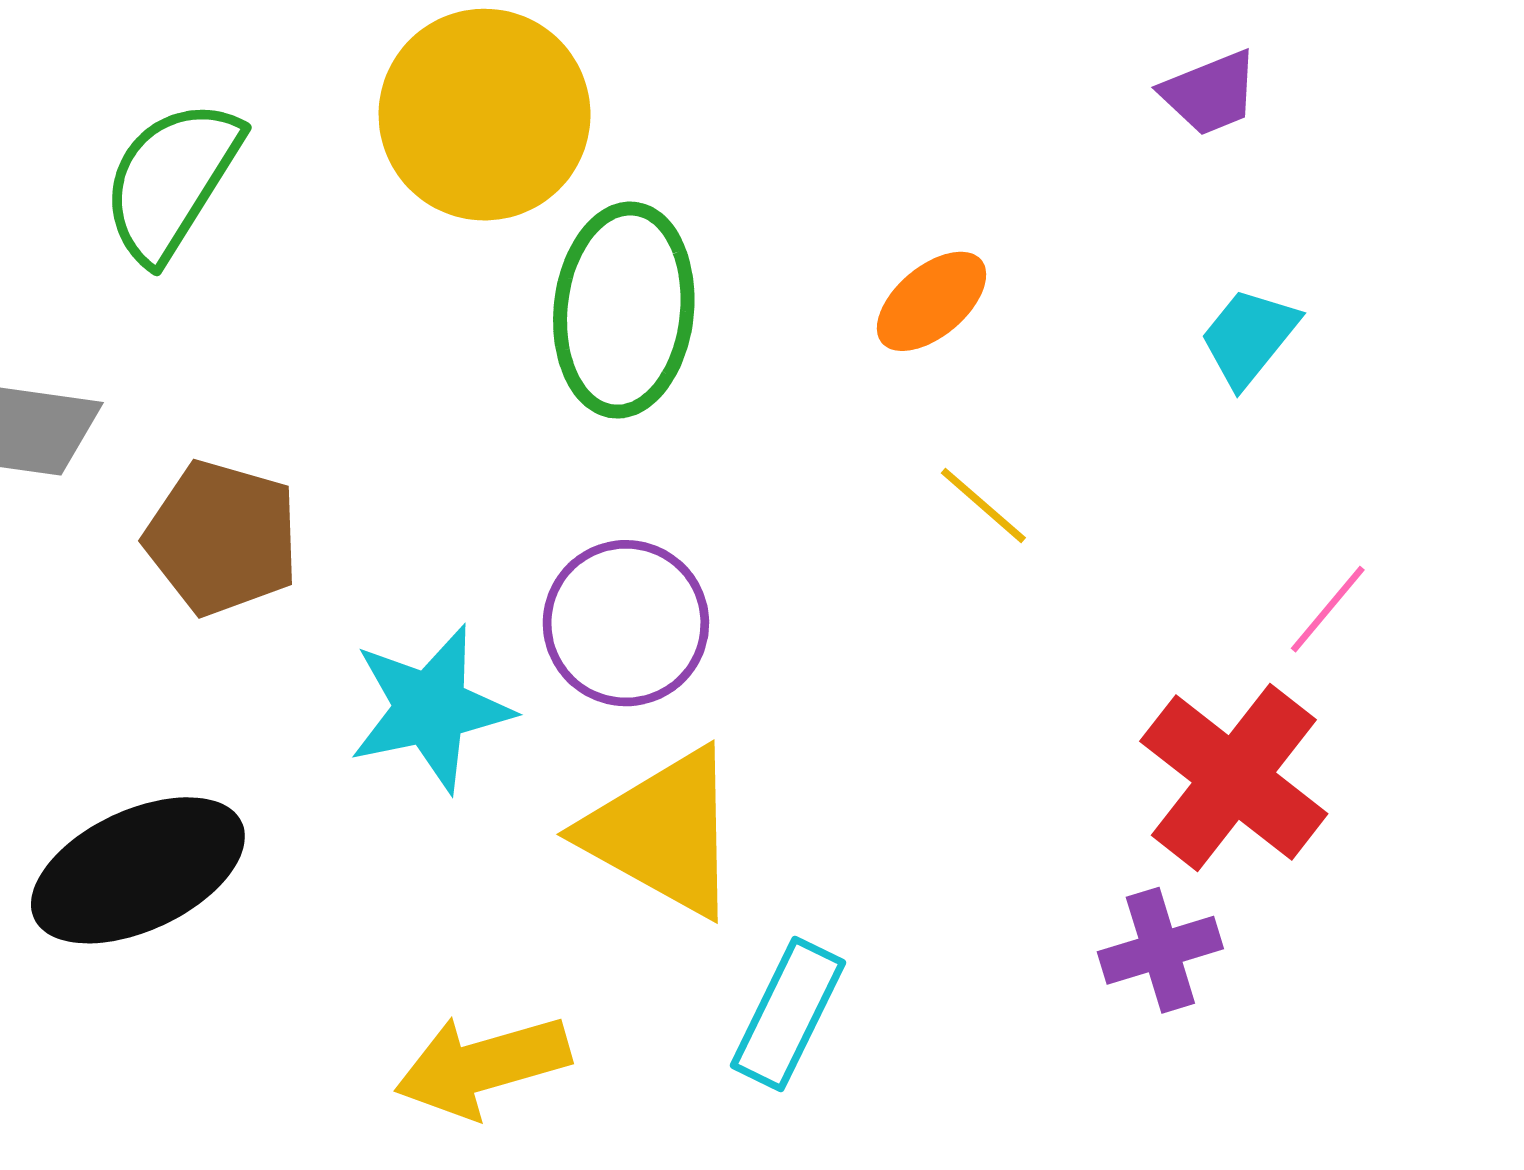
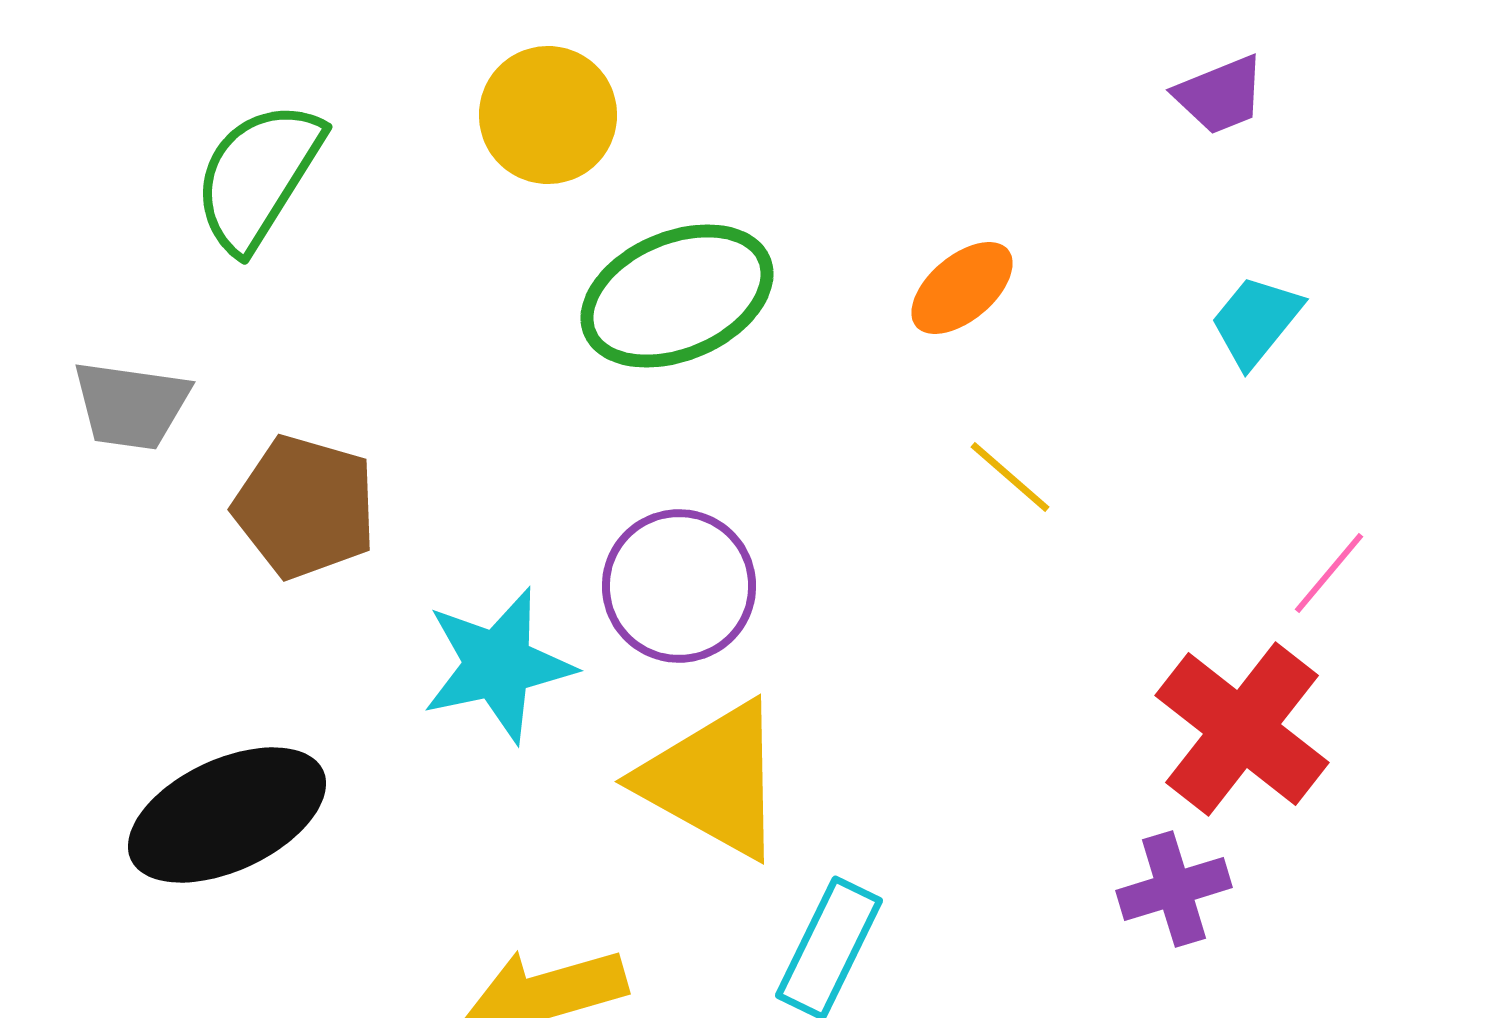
yellow circle: (485, 115) -> (548, 115), size x0.7
green ellipse: (624, 310) -> (677, 296), turned 61

